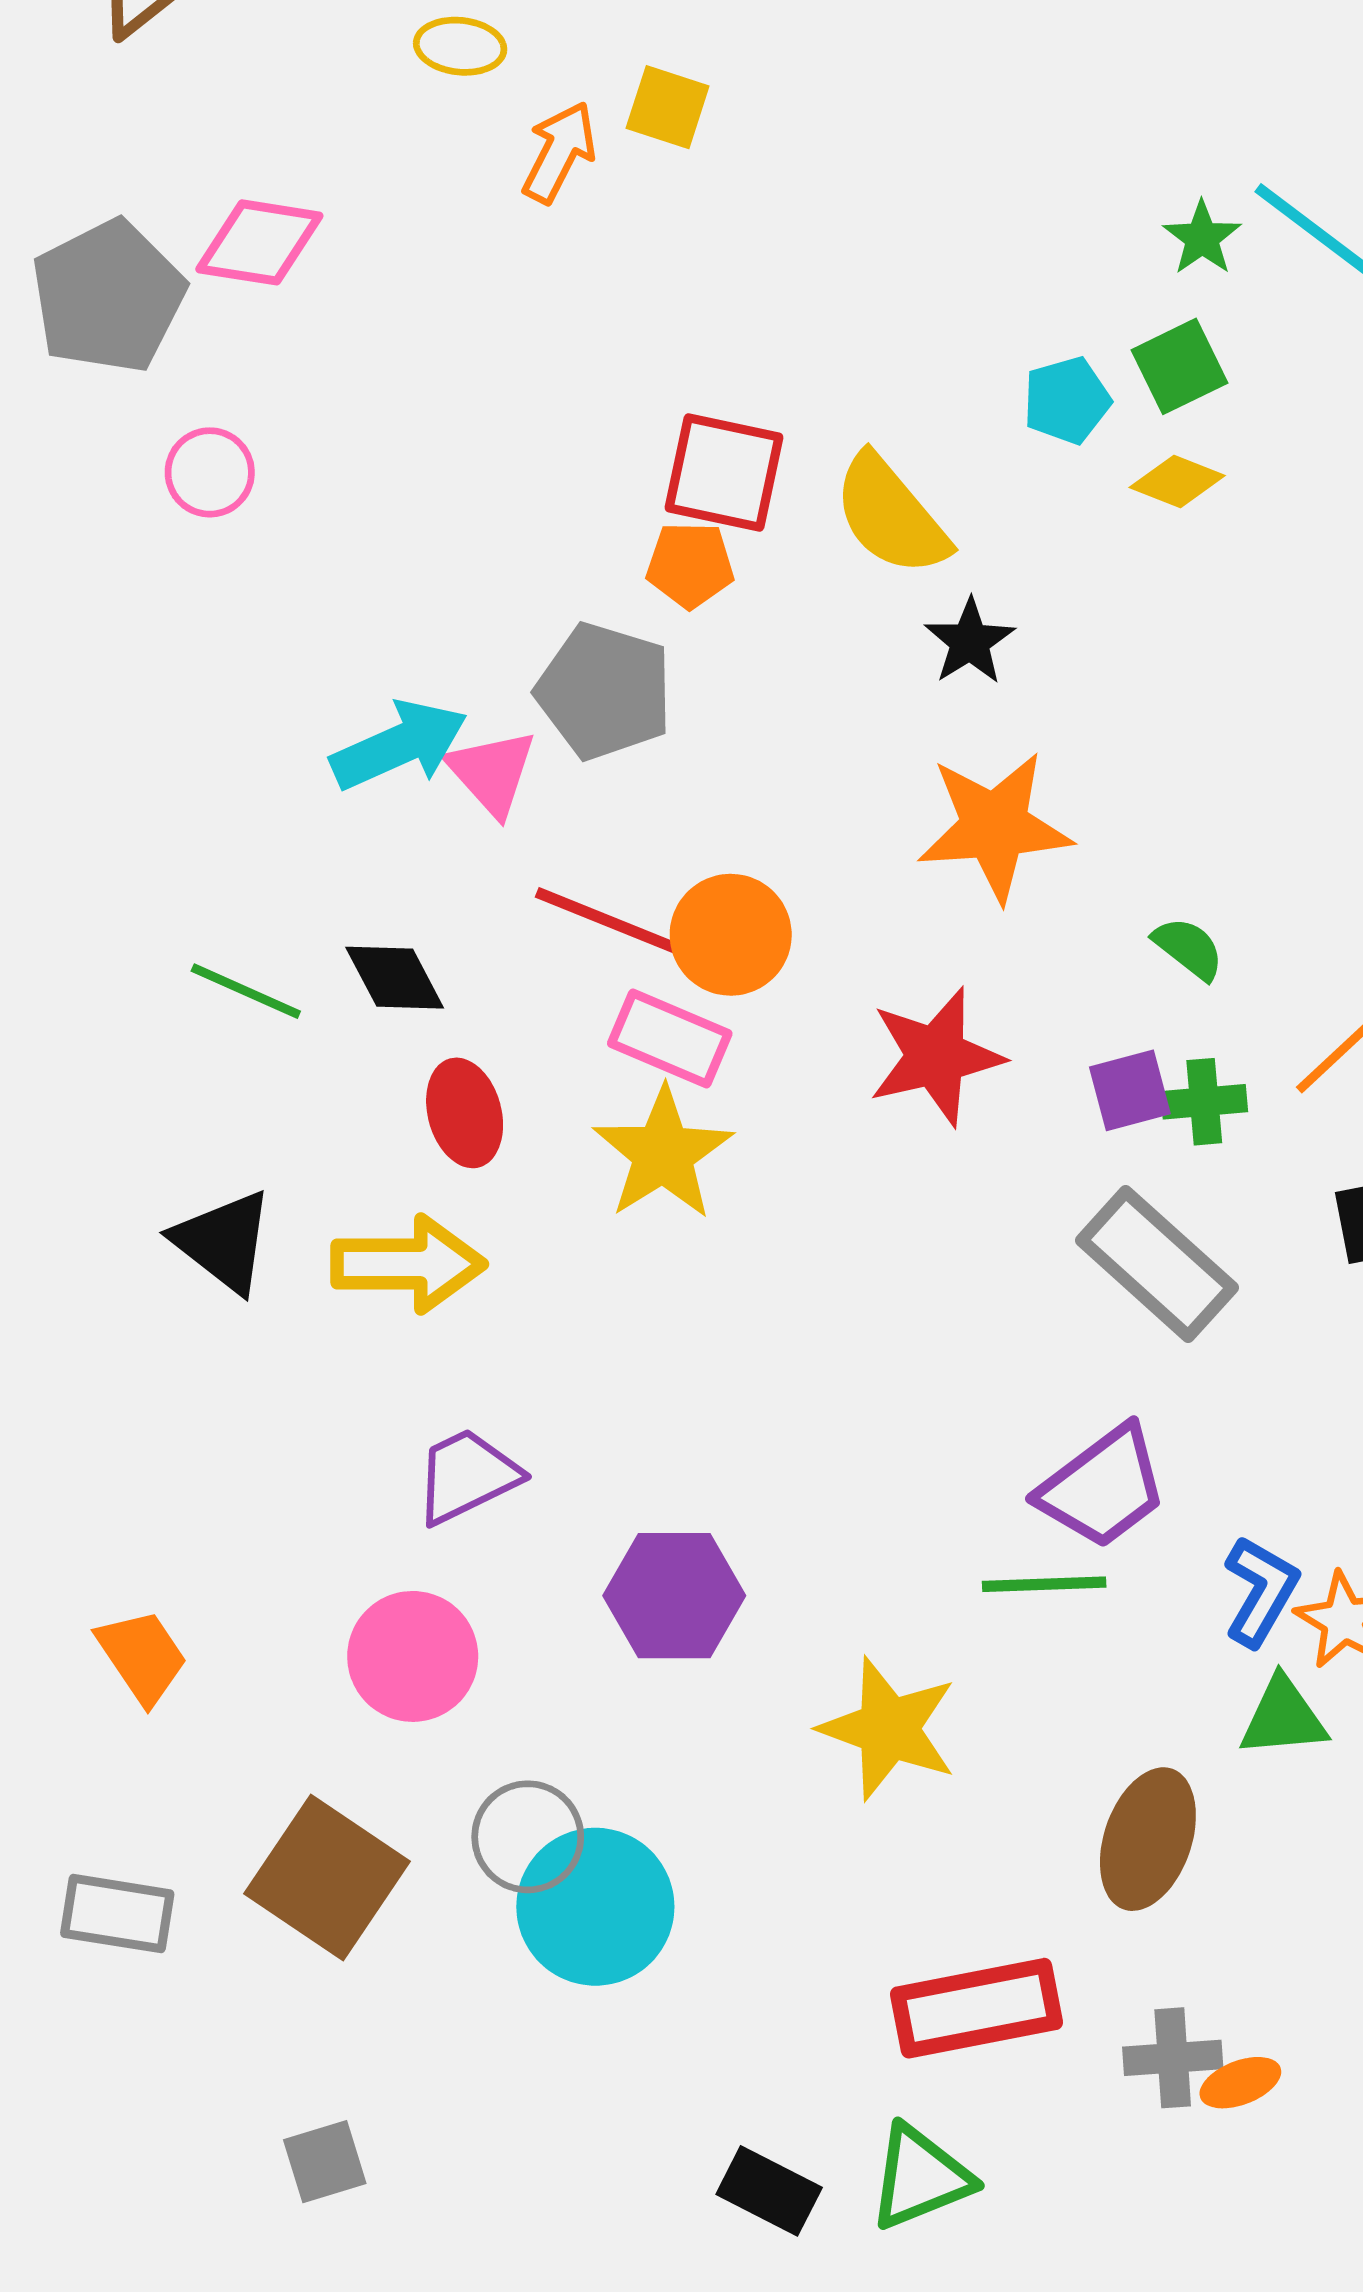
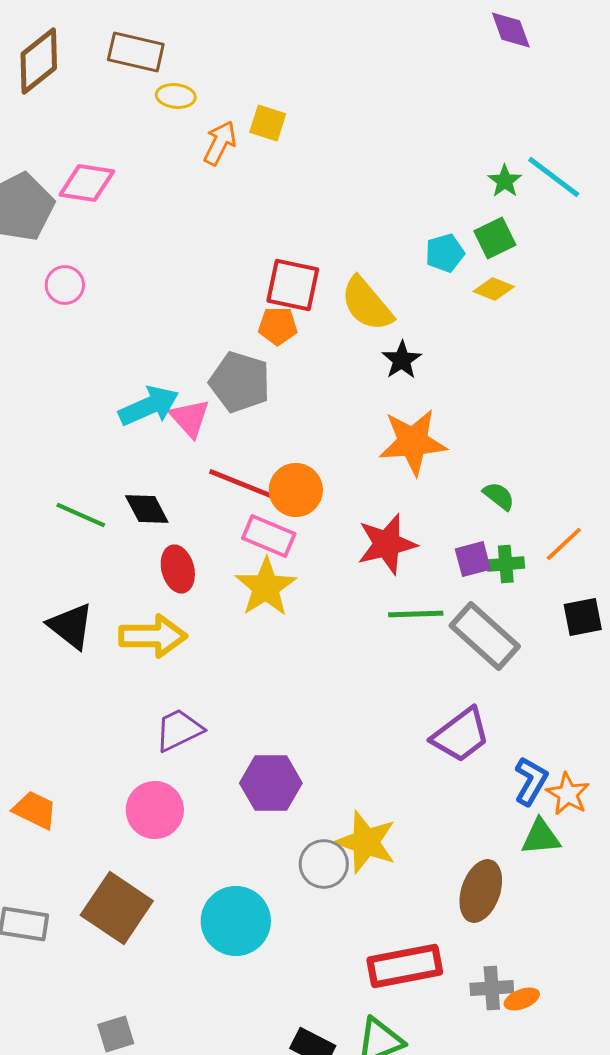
green line: (1044, 1584) -> (416, 614), moved
orange trapezoid: (142, 1656) -> (35, 810), turned -30
gray circle: (528, 1837) -> (324, 864), moved

